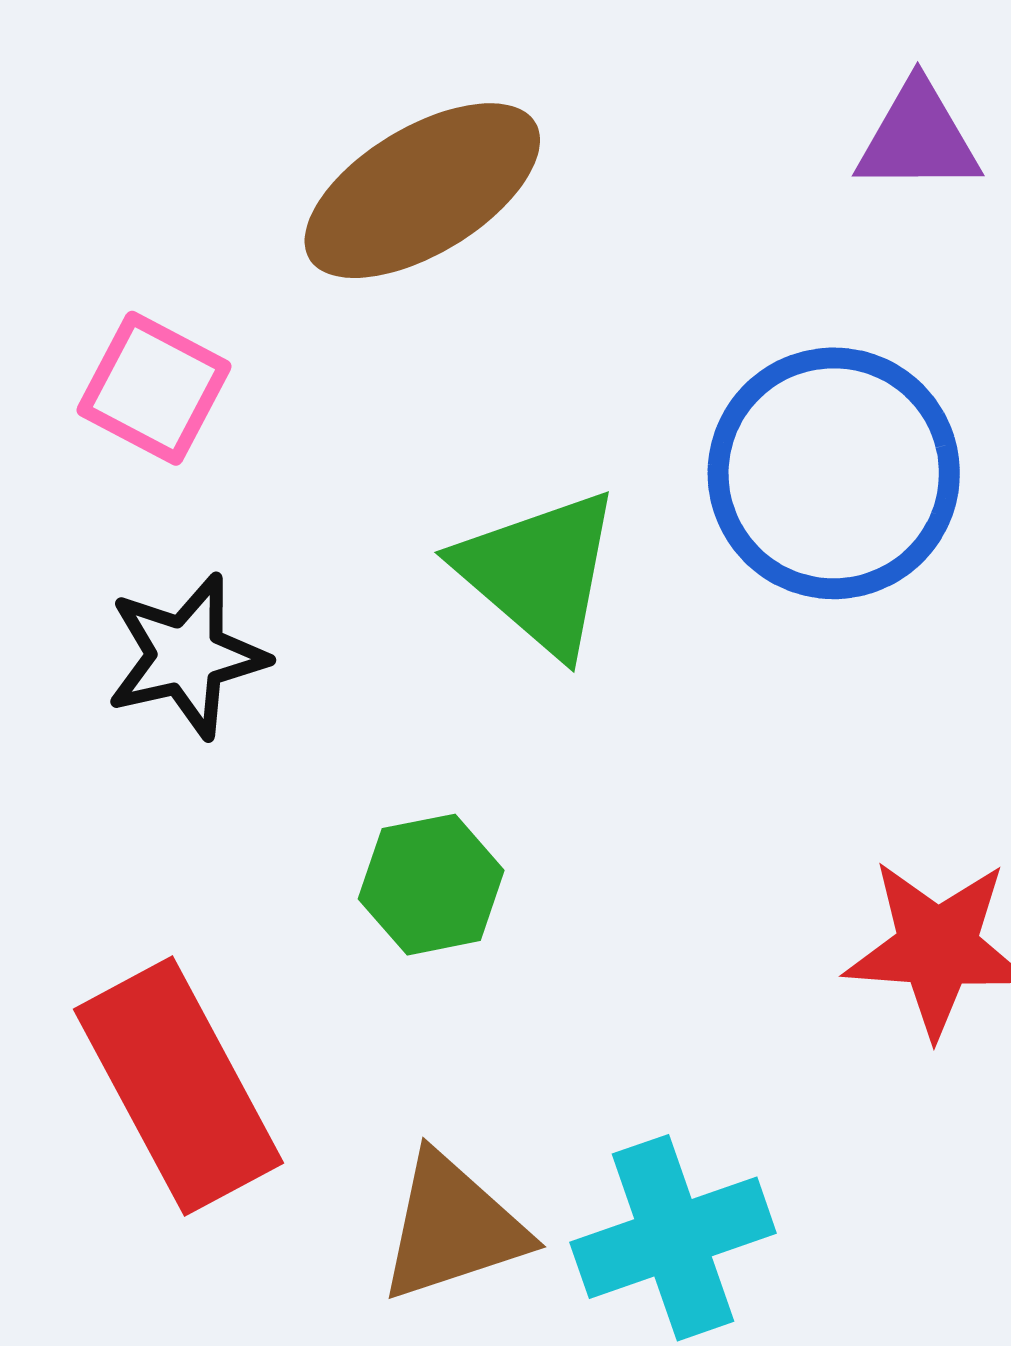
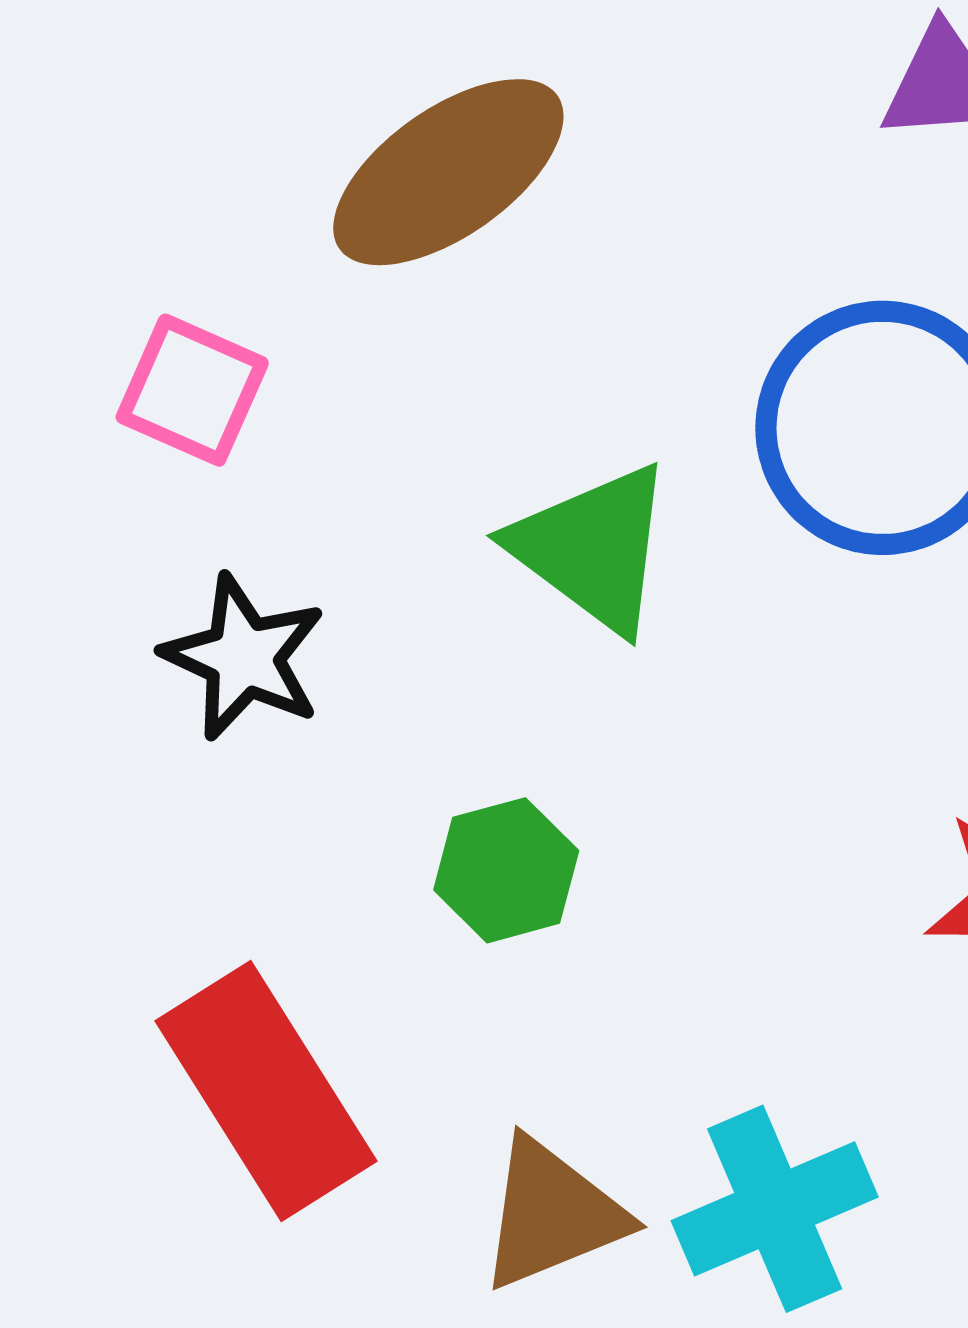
black star: (187, 656) -> (244, 657), turned -30

